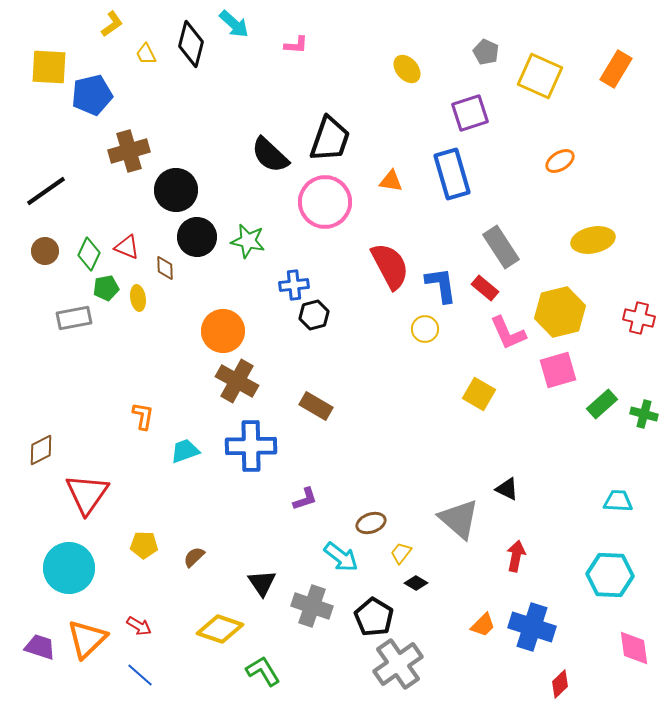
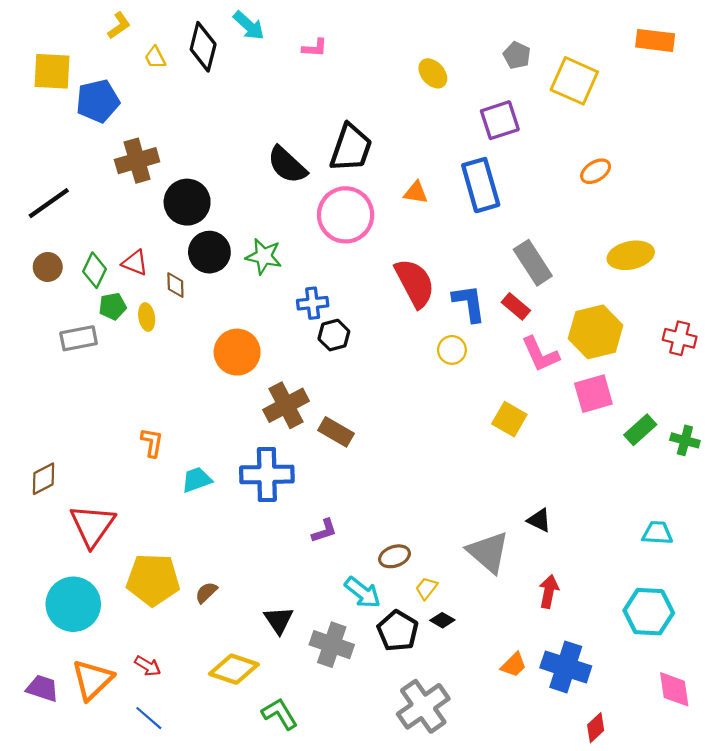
orange rectangle: (616, 69) -> (655, 40), moved, turned 66
brown cross: (237, 381) -> (286, 405), moved, turned 33
yellow pentagon: (144, 545) -> (153, 580), size x1.8
black pentagon: (374, 617) -> (398, 631), moved

